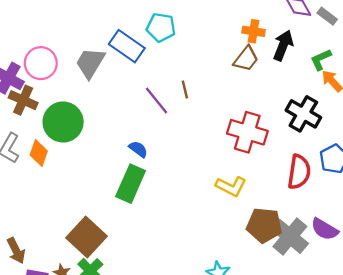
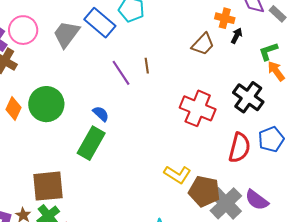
orange cross: (253, 31) -> (225, 18), moved
black arrow: (283, 45) -> (237, 36), size x0.6
green circle: (63, 122) -> (46, 104), moved
yellow L-shape: (231, 186) -> (178, 174), moved
brown square: (87, 237) -> (48, 186), turned 36

